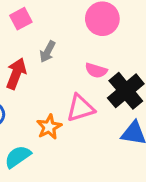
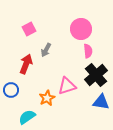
pink semicircle: (96, 70) -> (88, 51), moved, turned -112

